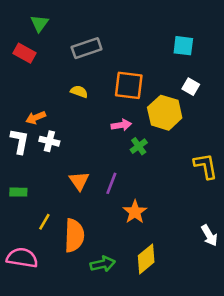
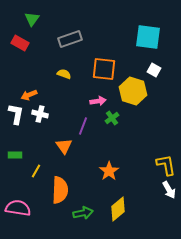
cyan square: (183, 46) -> (148, 37), size x1.5
yellow L-shape: (206, 166) -> (166, 165), moved
purple line: (111, 183) -> (83, 126), moved
yellow line: (44, 222) -> (36, 171), moved

